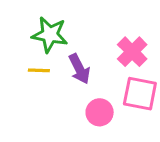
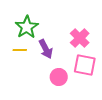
green star: (50, 35) -> (27, 27), turned 30

